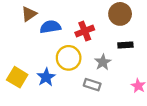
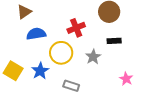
blue semicircle: (50, 27) -> (36, 34), moved
gray rectangle: (92, 85) -> (71, 86), moved

